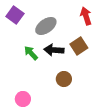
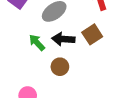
brown circle: (64, 79) -> (60, 67), moved

